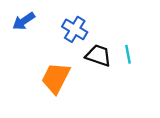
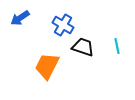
cyan line: (128, 54) -> (117, 46), moved

